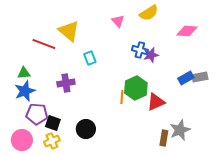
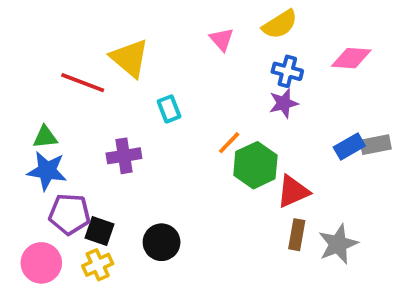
blue cross: (140, 50) -> (287, 71), moved
blue star: (25, 91) -> (47, 171), turned 30
orange line: (122, 97) -> (229, 143), moved, turned 40
brown rectangle: (164, 138) -> (297, 235), moved

